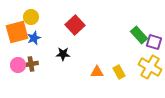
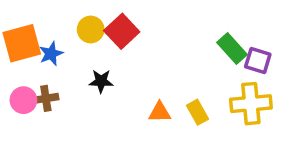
yellow circle: (31, 17) -> (91, 29), moved
yellow cross: (150, 67) -> (251, 104), turned -35

